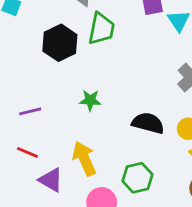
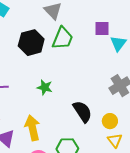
black semicircle: (148, 123) -> (82, 112), turned 30

